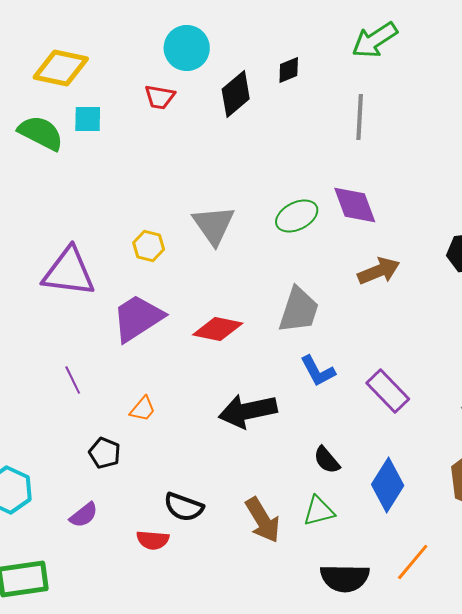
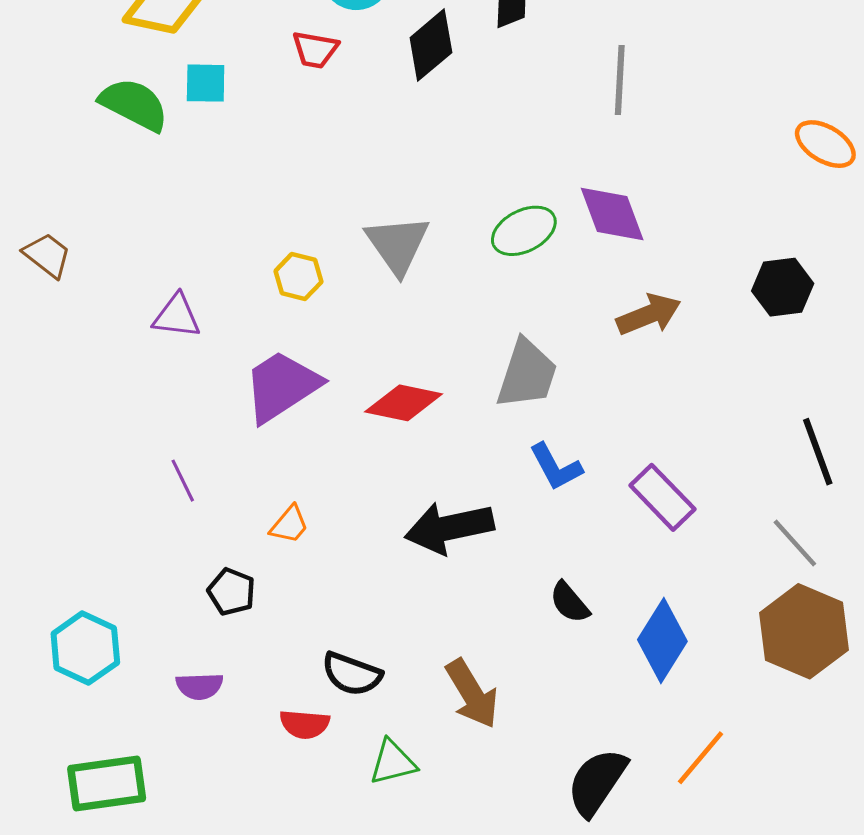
purple triangle: (69, 272) -> (177, 316), size x0.6
green triangle: (319, 511) -> (393, 762), moved
purple semicircle: (84, 515) -> (199, 686), turned 36
black semicircle: (345, 578) -> (597, 782), turned 123

